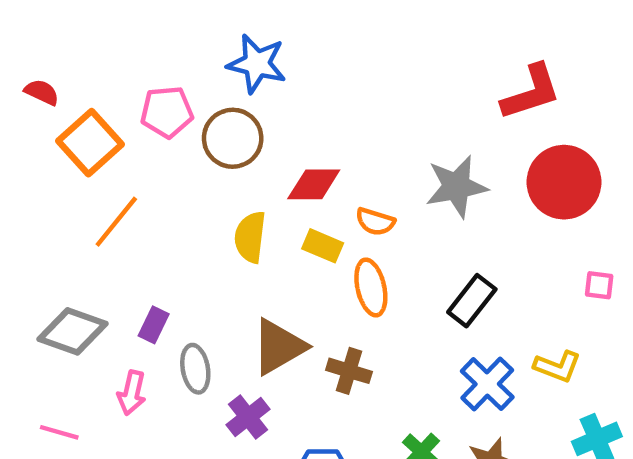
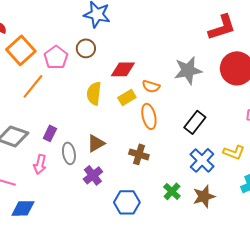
pink pentagon: (167, 112) -> (56, 57), moved, turned -30
brown circle: (233, 138) -> (86, 48), size x0.7
yellow rectangle: (323, 246) -> (127, 97), turned -54
brown triangle: (279, 347) -> (96, 143), moved, size x0.7

